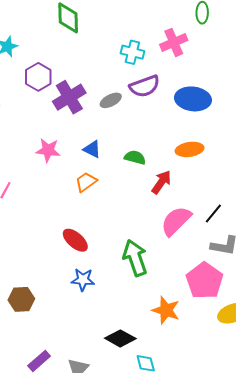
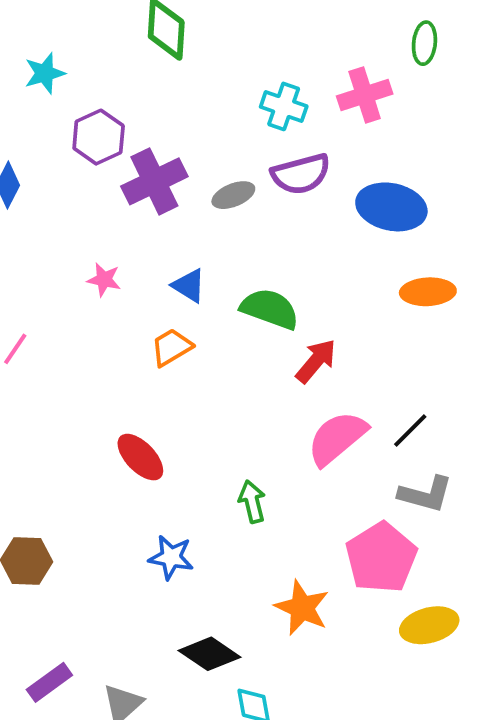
orange ellipse: (190, 149) -> (428, 292), moved
pink star: (48, 150) -> (104, 280), size x0.7
green semicircle: (135, 157) -> (270, 309), size x1.4
green arrow: (135, 258) -> (252, 502), size x0.6
blue star: (83, 280) -> (171, 557), moved

